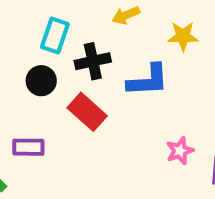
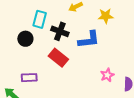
black cross: (93, 61) -> (60, 31), turned 36
black circle: (41, 81) -> (25, 39), moved

